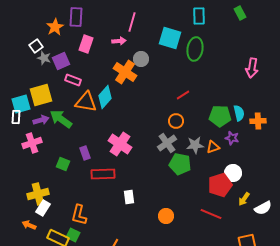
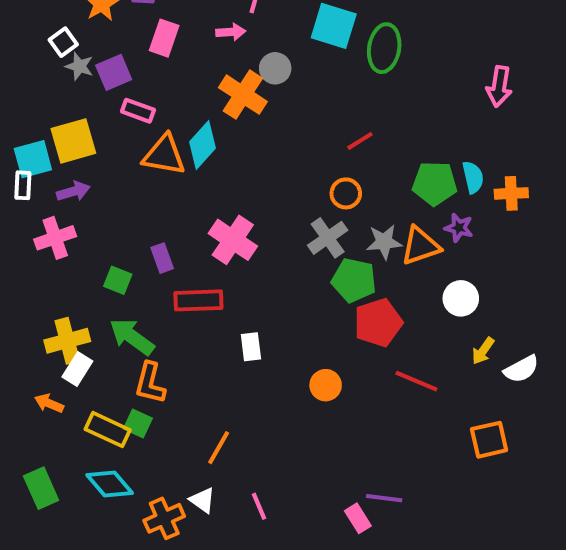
green arrow: (61, 119) -> (132, 337), moved
orange triangle: (213, 147) -> (420, 246), size x1.5
red pentagon: (220, 185) -> (378, 323), moved

